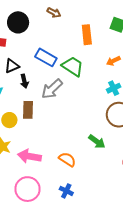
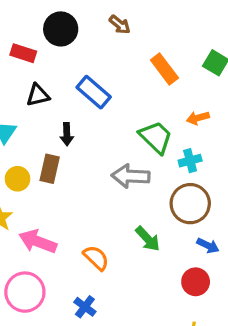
orange rectangle: (87, 35) -> (164, 69), turned -42
green trapezoid: (73, 66) -> (156, 137), moved
black arrow: (24, 81) -> (67, 134), moved
gray arrow: (52, 89) -> (131, 176), moved, turned 35

